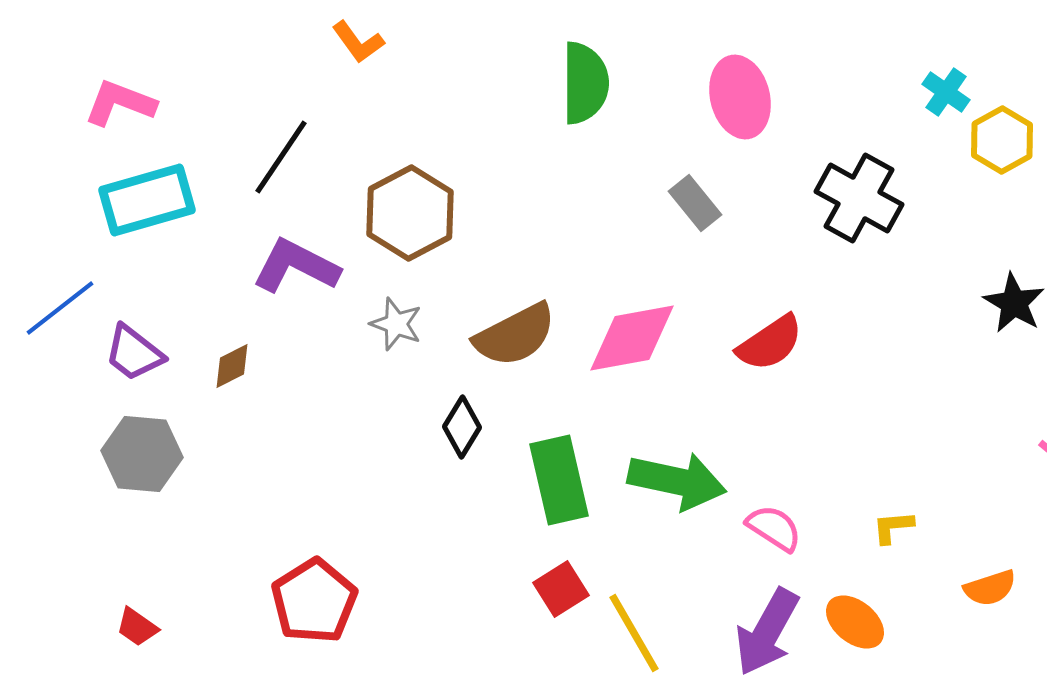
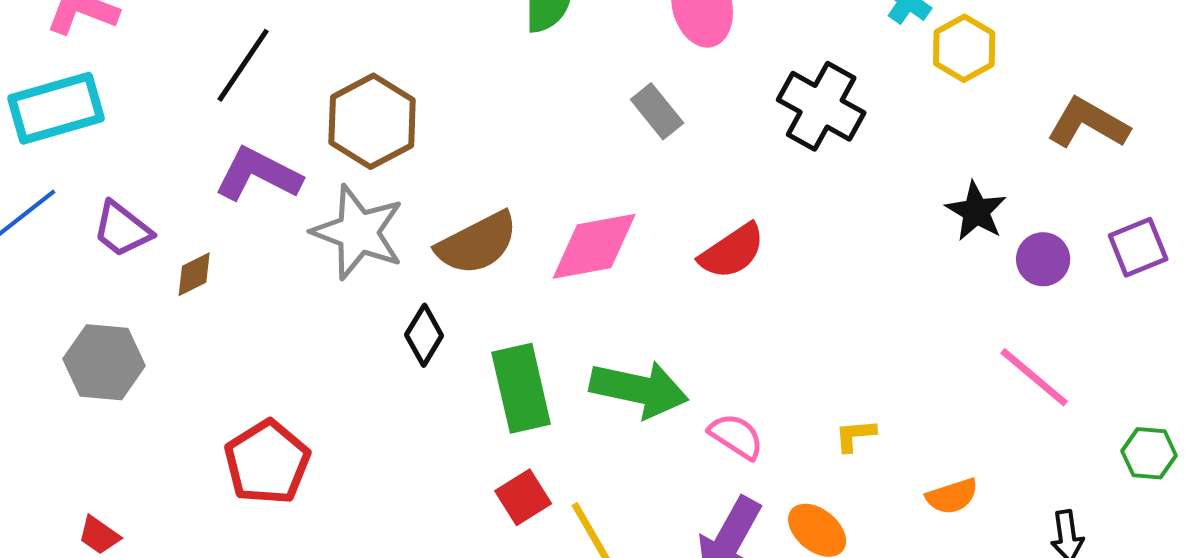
cyan rectangle: (147, 200) -> (56, 108), moved
gray star: (396, 324) -> (358, 232), size x1.8
purple trapezoid: (134, 353) -> (122, 229), moved
red pentagon: (314, 601) -> (267, 462), moved

